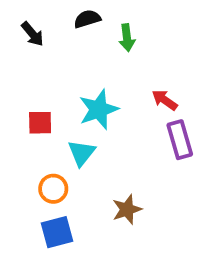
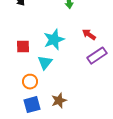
purple rectangle: (180, 140) -> (97, 56), turned 72
brown star: (127, 209) -> (59, 101), moved

